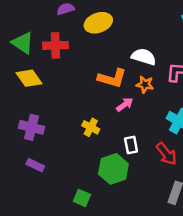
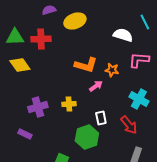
green triangle: (23, 43) -> (15, 37), turned -36
white semicircle: (144, 57) -> (123, 35), moved
purple cross: (32, 127) -> (38, 107), moved, turned -30
yellow cross: (91, 127) -> (69, 104), turned -32

